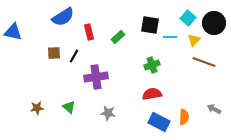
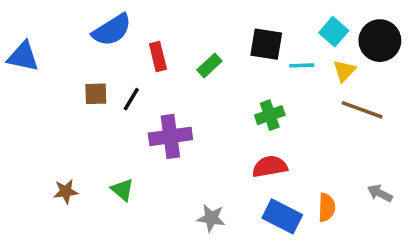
gray star: (108, 113) -> (211, 218), moved

